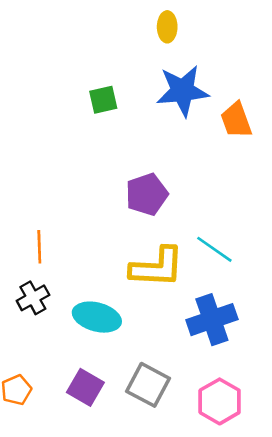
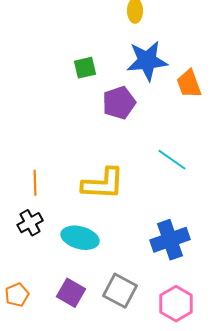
purple pentagon: (147, 194) -> (119, 103), moved
cyan line: (214, 249) -> (172, 160), moved
yellow L-shape: (157, 267) -> (103, 184), moved

